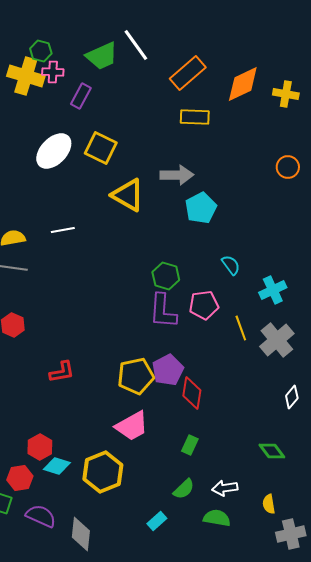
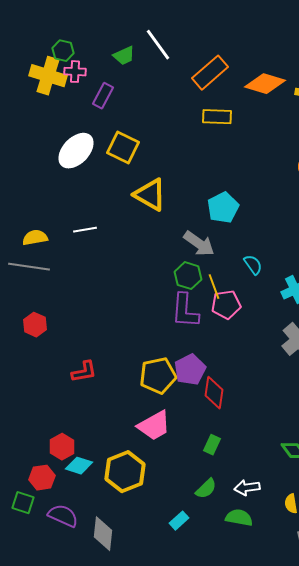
green trapezoid: (102, 56) -> (124, 56), size x0.7
orange diamond: (243, 84) -> (265, 84), turned 42
gray arrow: (177, 175) -> (199, 244), moved, turned 36
yellow line: (241, 328) -> (214, 287), moved

